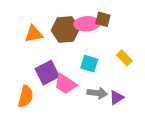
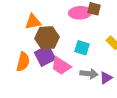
brown hexagon: (65, 30) -> (47, 38), moved
orange semicircle: (26, 96) -> (23, 62), moved

